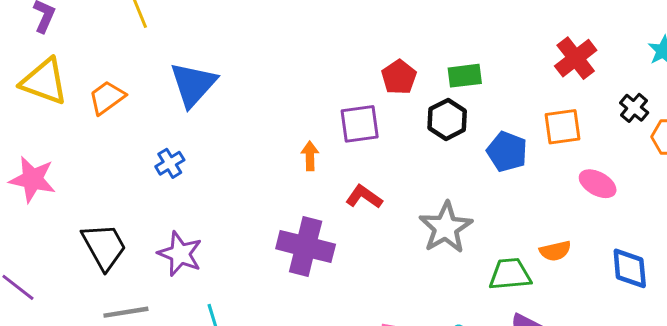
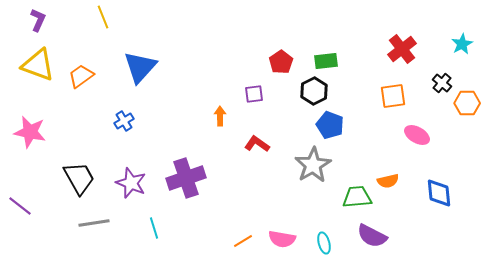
purple square: (360, 124) -> (254, 94), size x0.7
blue pentagon: (507, 152) -> (330, 125), moved
purple cross: (306, 246) -> (186, 178), moved, turned -33

